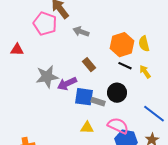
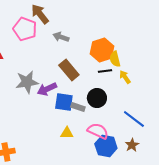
yellow semicircle: (144, 44) -> (115, 59), moved
brown rectangle: (89, 65) -> (69, 70), size x1.5
black line: (125, 66) -> (105, 71), turned -32

